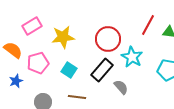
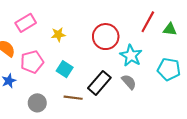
yellow star: (63, 37) -> (58, 34), size x0.6
black rectangle: (102, 70) -> (99, 83), moved
gray semicircle: (121, 87) -> (129, 82), moved

